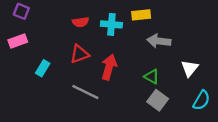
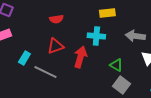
cyan cross: (111, 24) -> (96, 36), moved
gray arrow: (159, 41) -> (135, 36), moved
gray line: (85, 92) -> (45, 72), moved

